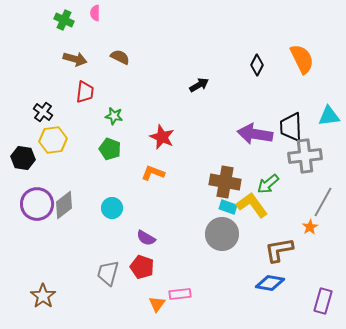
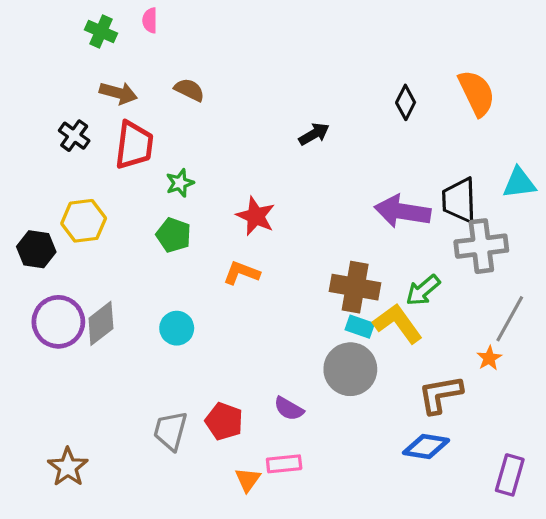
red trapezoid: (85, 92) -> (134, 145), size x1.4
black cross: (43, 112) -> (74, 136), moved
green star: (114, 116) -> (180, 183), turned -30
purple semicircle: (146, 238) -> (289, 409), moved

